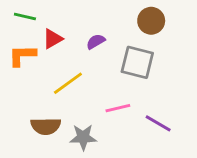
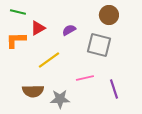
purple line: (158, 123) -> (114, 89), turned 42

